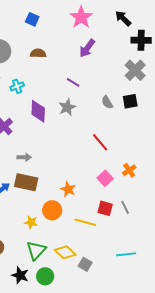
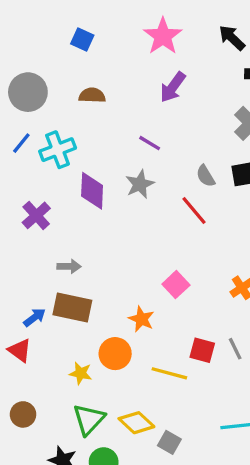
cyan cross: (17, 86) -> (58, 150), size x1.5
red line: (100, 142) -> (194, 211), moved
pink square: (105, 178) -> (176, 285), moved

